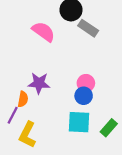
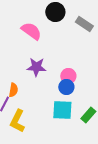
gray rectangle: (88, 28) -> (84, 24), moved
purple star: (39, 83) -> (36, 67), moved

